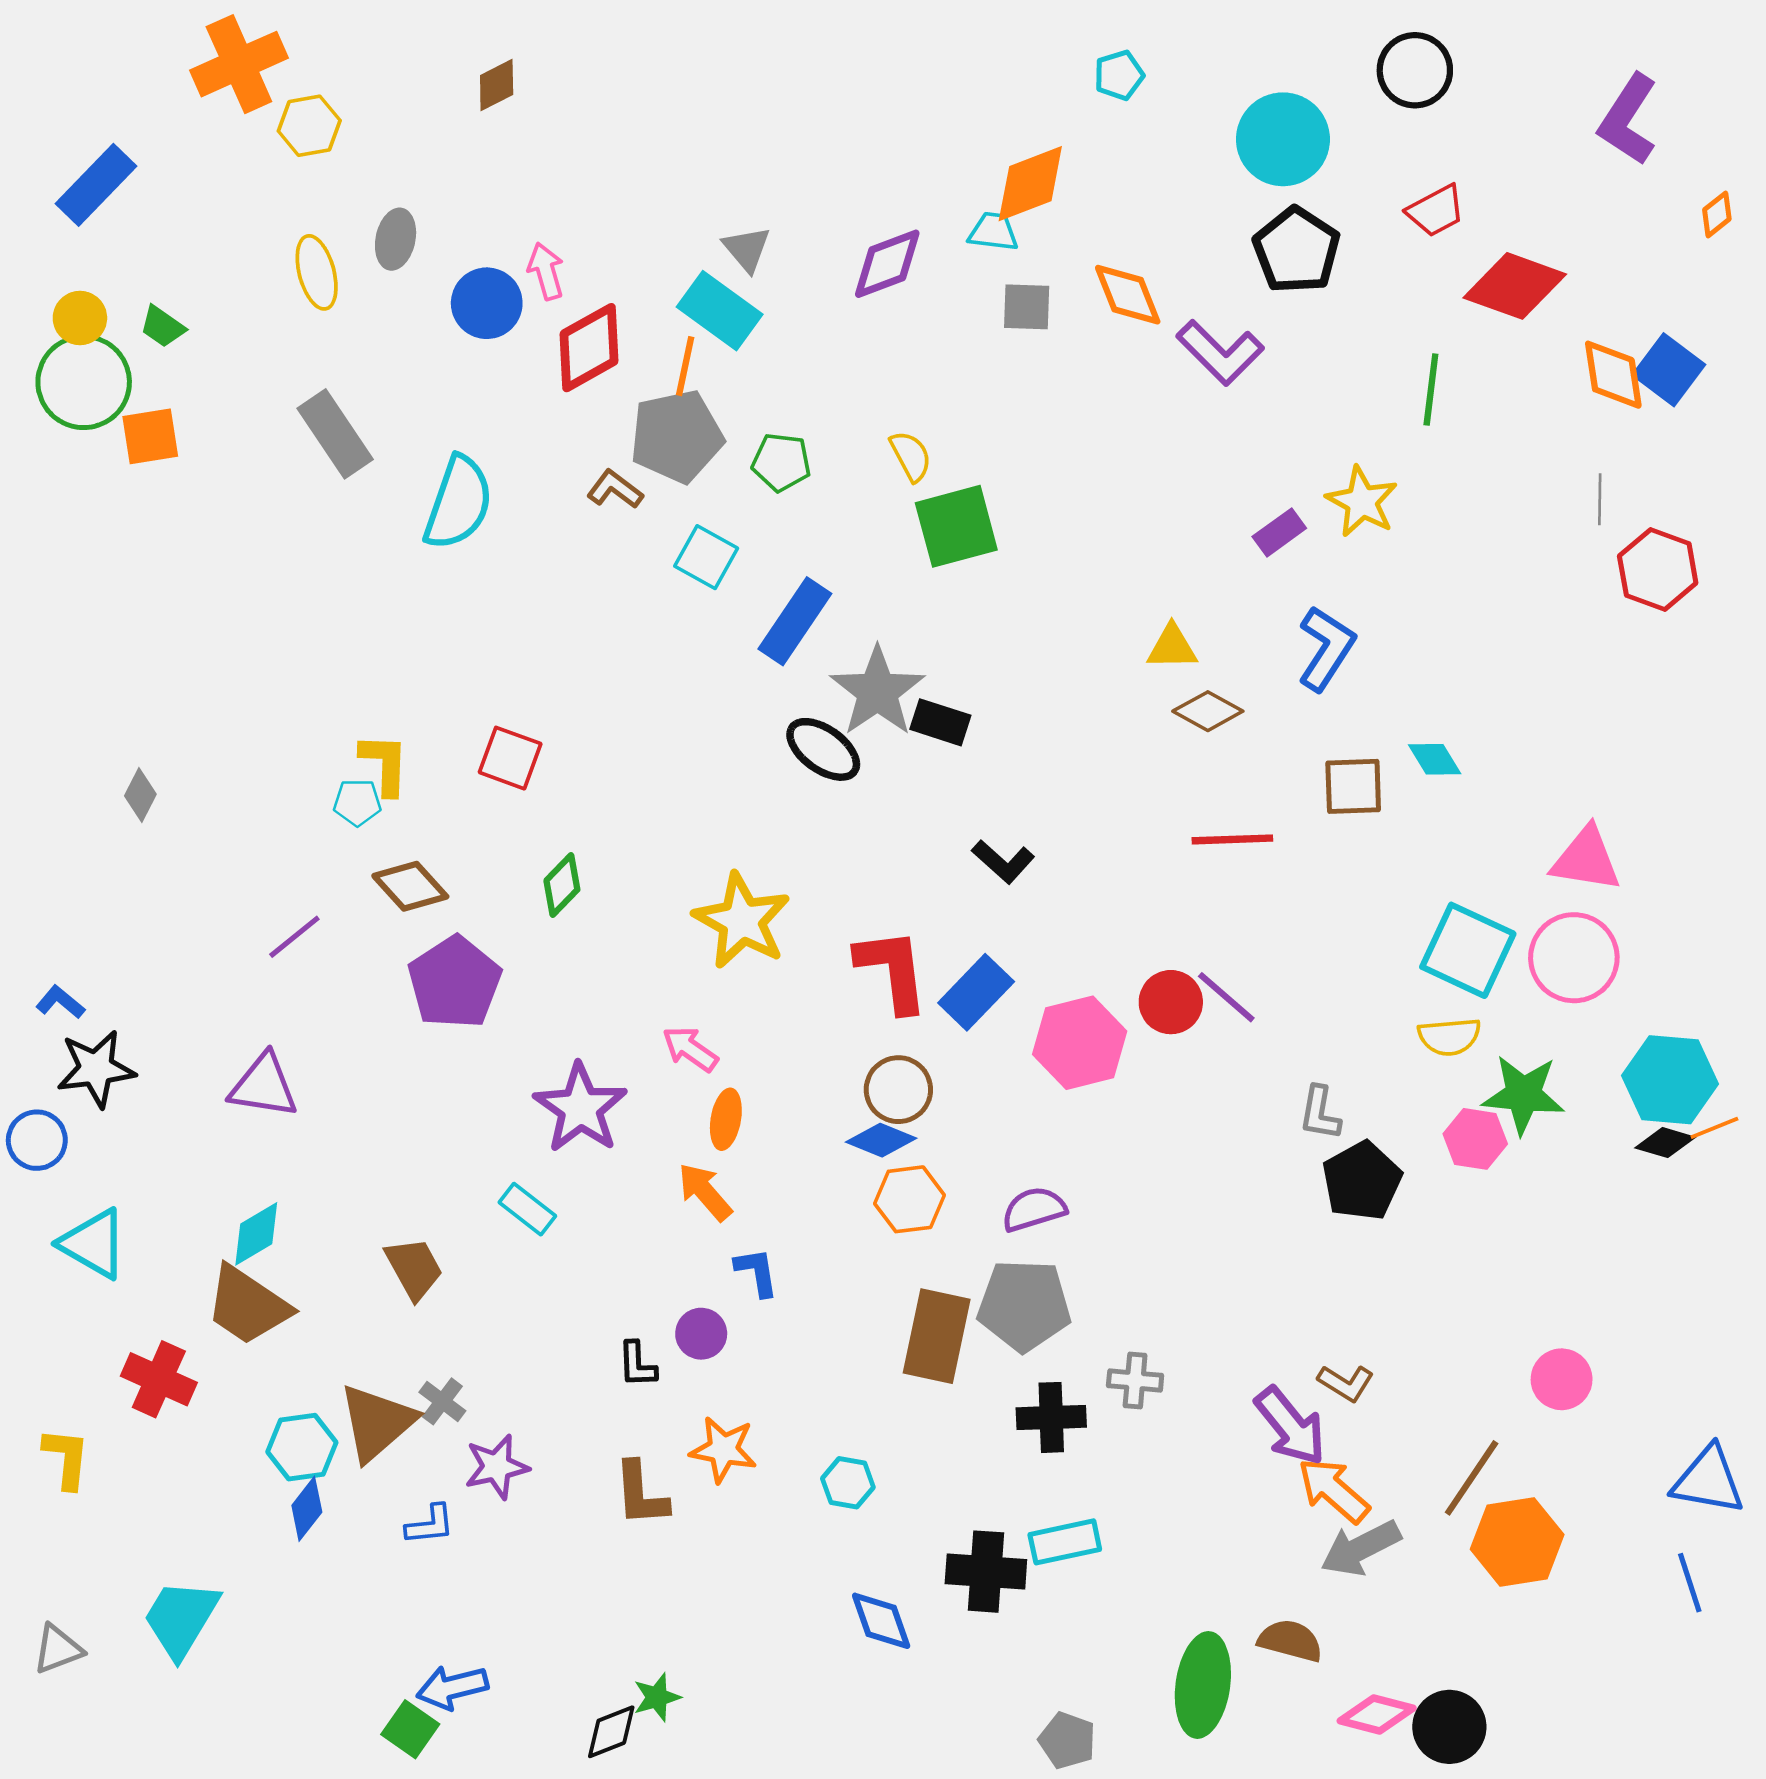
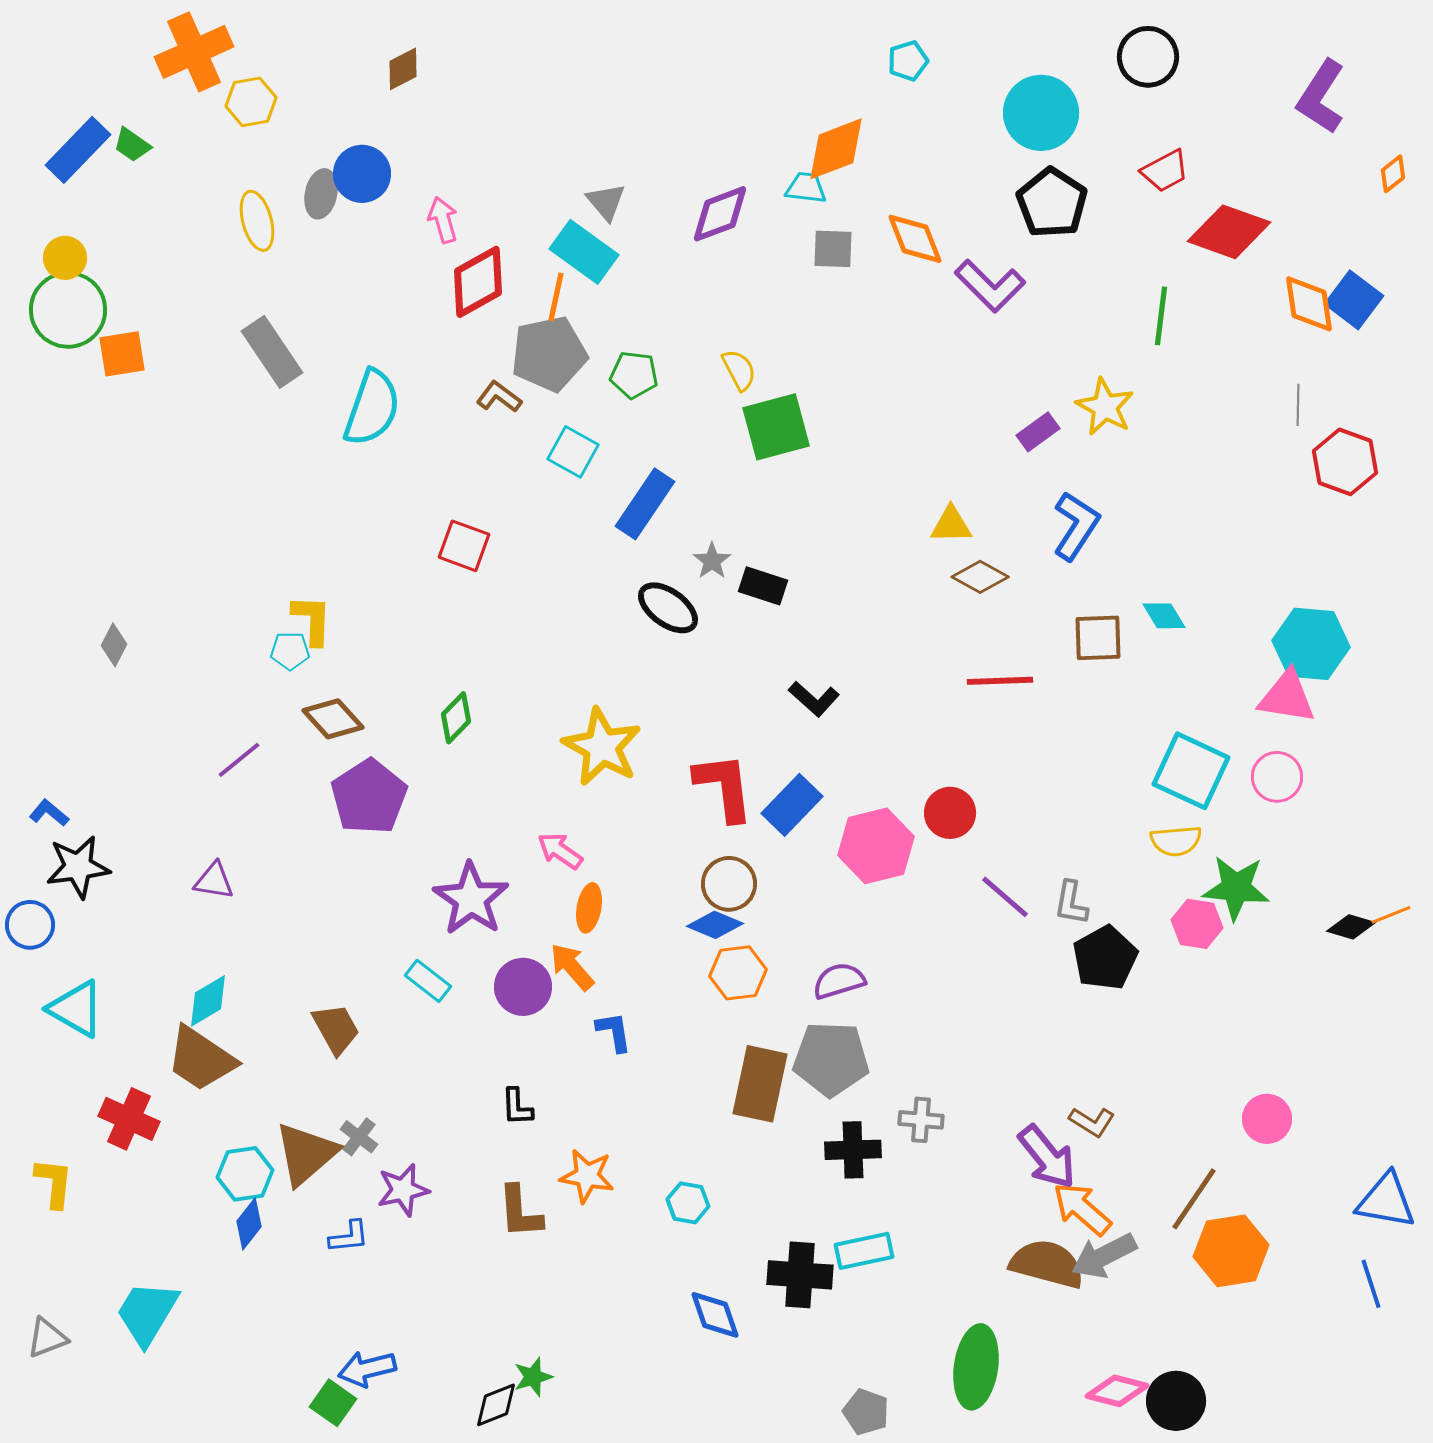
blue circle: (487, 303) -> (362, 174), moved
green trapezoid: (163, 327) -> (132, 145), moved
gray star: (877, 691) -> (712, 561), size x0.5
red square: (510, 758) -> (464, 546), moved
pink circle: (1574, 958) -> (1277, 777), size x0.7
purple line: (1226, 997) -> (1005, 897), moved
cyan hexagon: (1670, 1080) -> (1311, 644), moved
purple triangle: (264, 1086) -> (214, 881), size x0.7
purple circle: (701, 1334) -> (523, 987), moved, size x1.4
brown semicircle: (1290, 1641) -> (1047, 1264), moved, size x1.4

